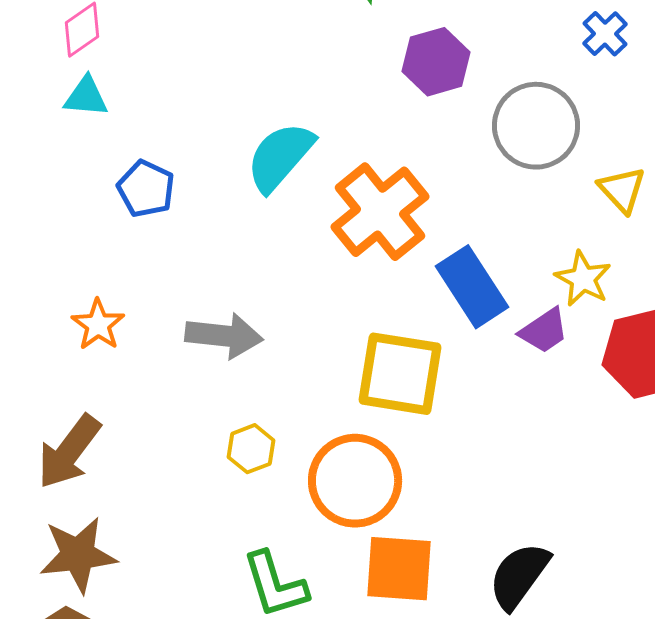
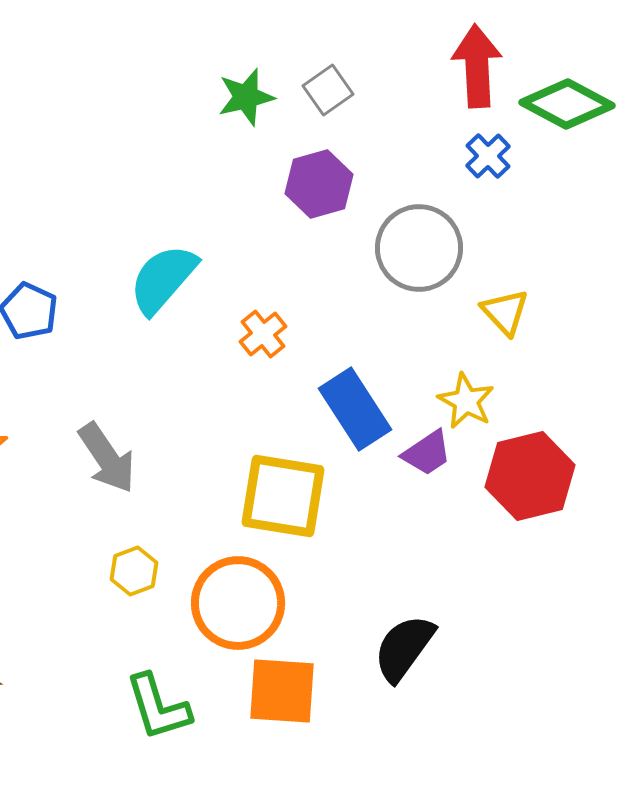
orange cross: (380, 212) -> (263, 334), size x0.5
gray arrow: (224, 336) -> (107, 458), turned 50
black semicircle: (519, 576) -> (404, 648), moved

